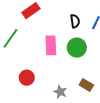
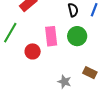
red circle: (27, 78) -> (33, 51), moved

